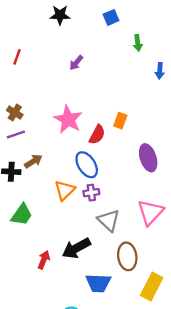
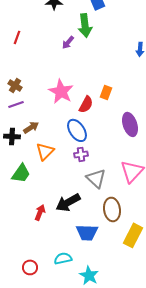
green arrow: (138, 43) -> (85, 25), moved, size x1.6
orange triangle: (65, 190) -> (45, 151), moved

